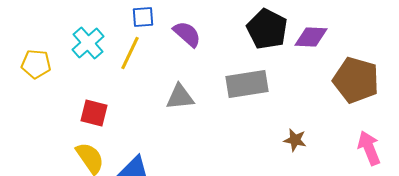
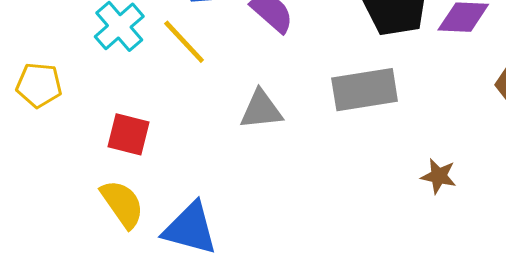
yellow line: (130, 53) -> (184, 42), turned -68
yellow pentagon: (36, 64) -> (39, 85), moved

